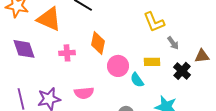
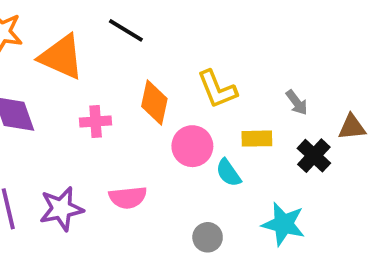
yellow L-shape: (154, 22) -> (217, 89), moved

